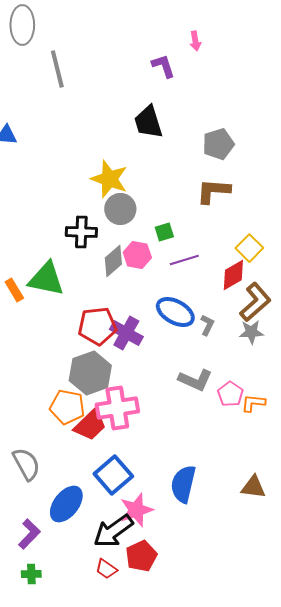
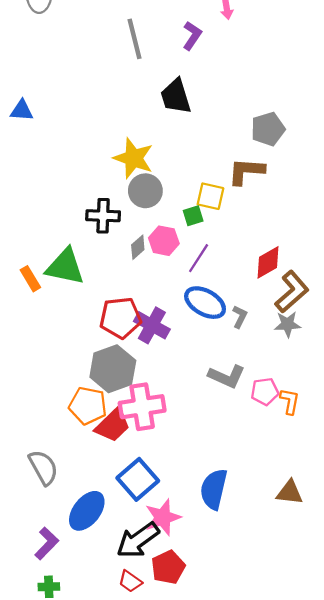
purple L-shape: (163, 66) -> (192, 36), turned 52
gray line: (57, 69) -> (135, 39), moved
gray pentagon: (218, 144) -> (268, 129), moved
yellow square: (249, 248) -> (210, 196), moved, turned -32
purple line: (184, 260) -> (199, 258), moved, turned -40
gray diamond: (113, 261) -> (138, 247), size x0.7
pink pentagon: (230, 394) -> (265, 392), turned 30
orange L-shape: (253, 403) -> (290, 401), turned 95

